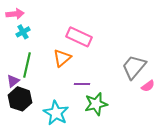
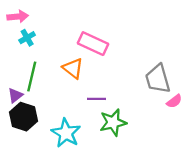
orange triangle: (62, 58) -> (73, 68), turned -42
gray trapezoid: (134, 67) -> (158, 79), turned -56

